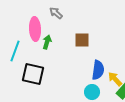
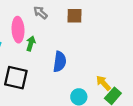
brown square: (82, 40) -> (75, 16), moved
blue semicircle: (98, 70) -> (60, 62), moved

